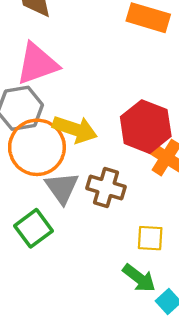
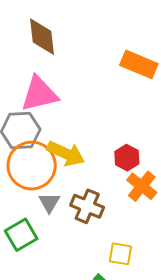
red hexagon: (146, 127) -> (127, 158), size x0.6
gray triangle: (62, 188) -> (49, 203), size x0.7

